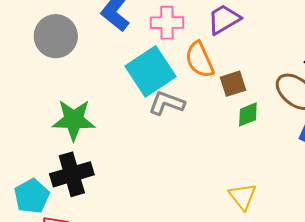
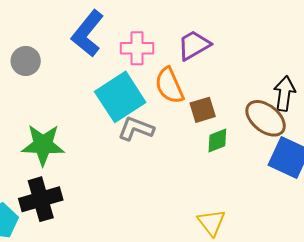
gray circle: (56, 36) -> (26, 61), size x0.7

